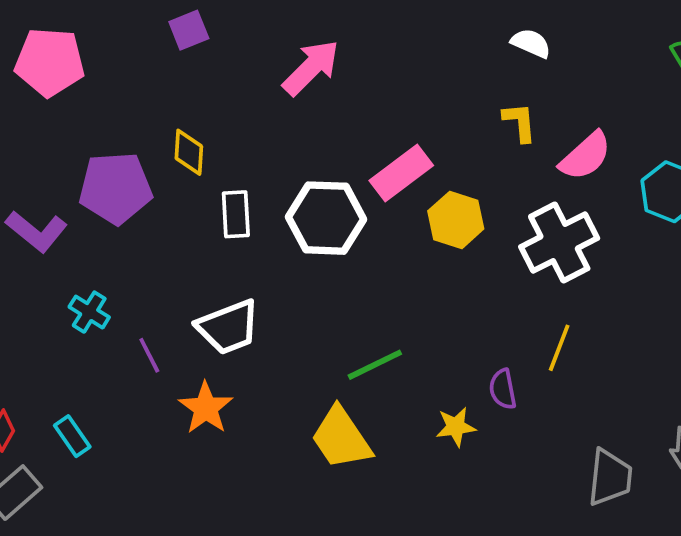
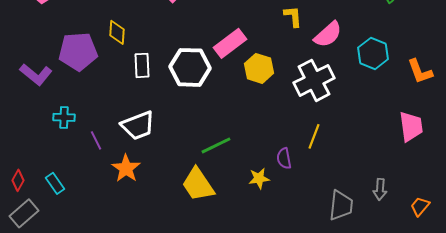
cyan cross: (89, 312) -> (64, 117), turned -30

